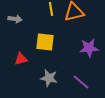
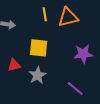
gray star: (49, 78) -> (38, 75), moved, turned 30

